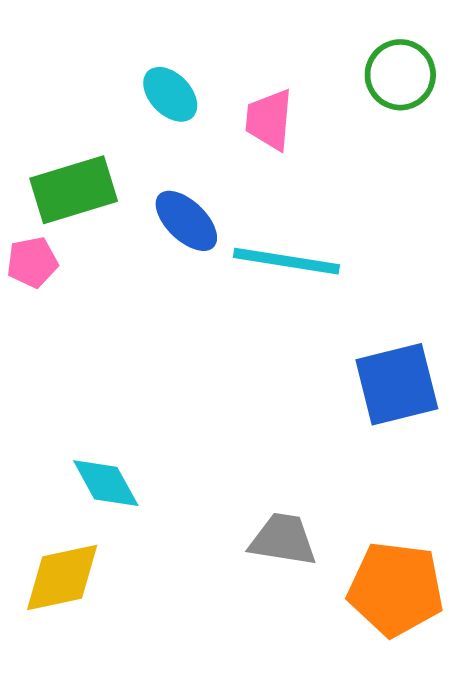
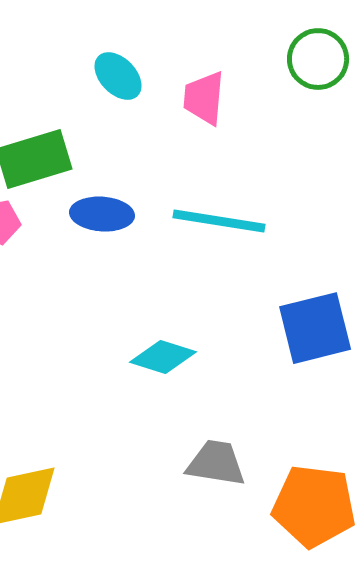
blue ellipse: (186, 221) -> (102, 214), moved, turned -40
cyan diamond: (106, 483) -> (163, 357), moved, turned -44

